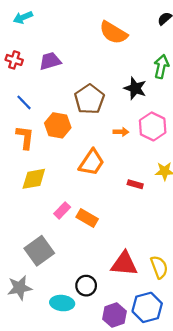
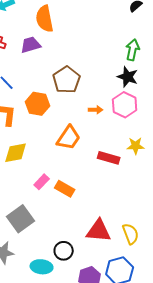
orange semicircle: (113, 33) -> (45, 19), moved, turned 48
black star: (135, 88) -> (128, 77), moved
red rectangle: (135, 184) -> (109, 158), size x1.5

